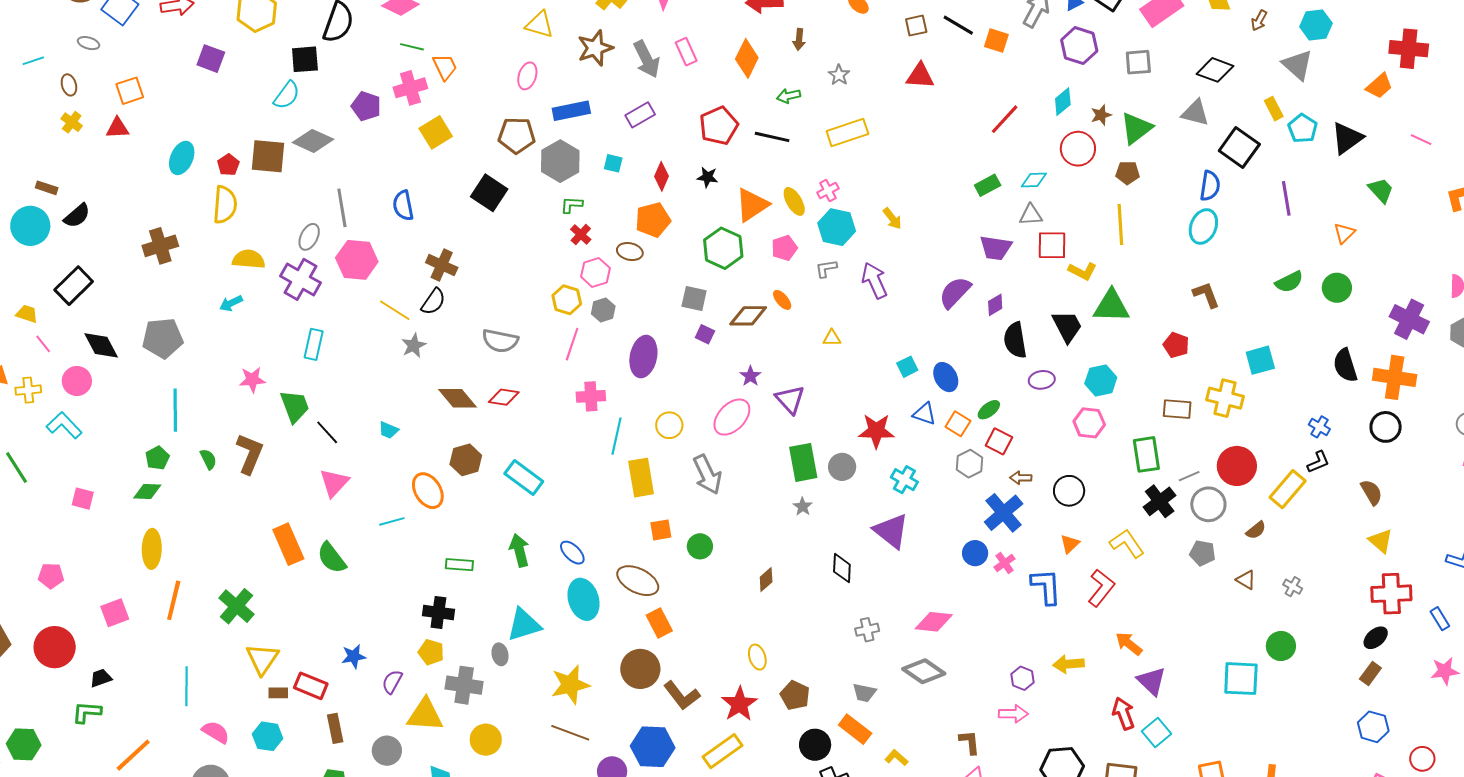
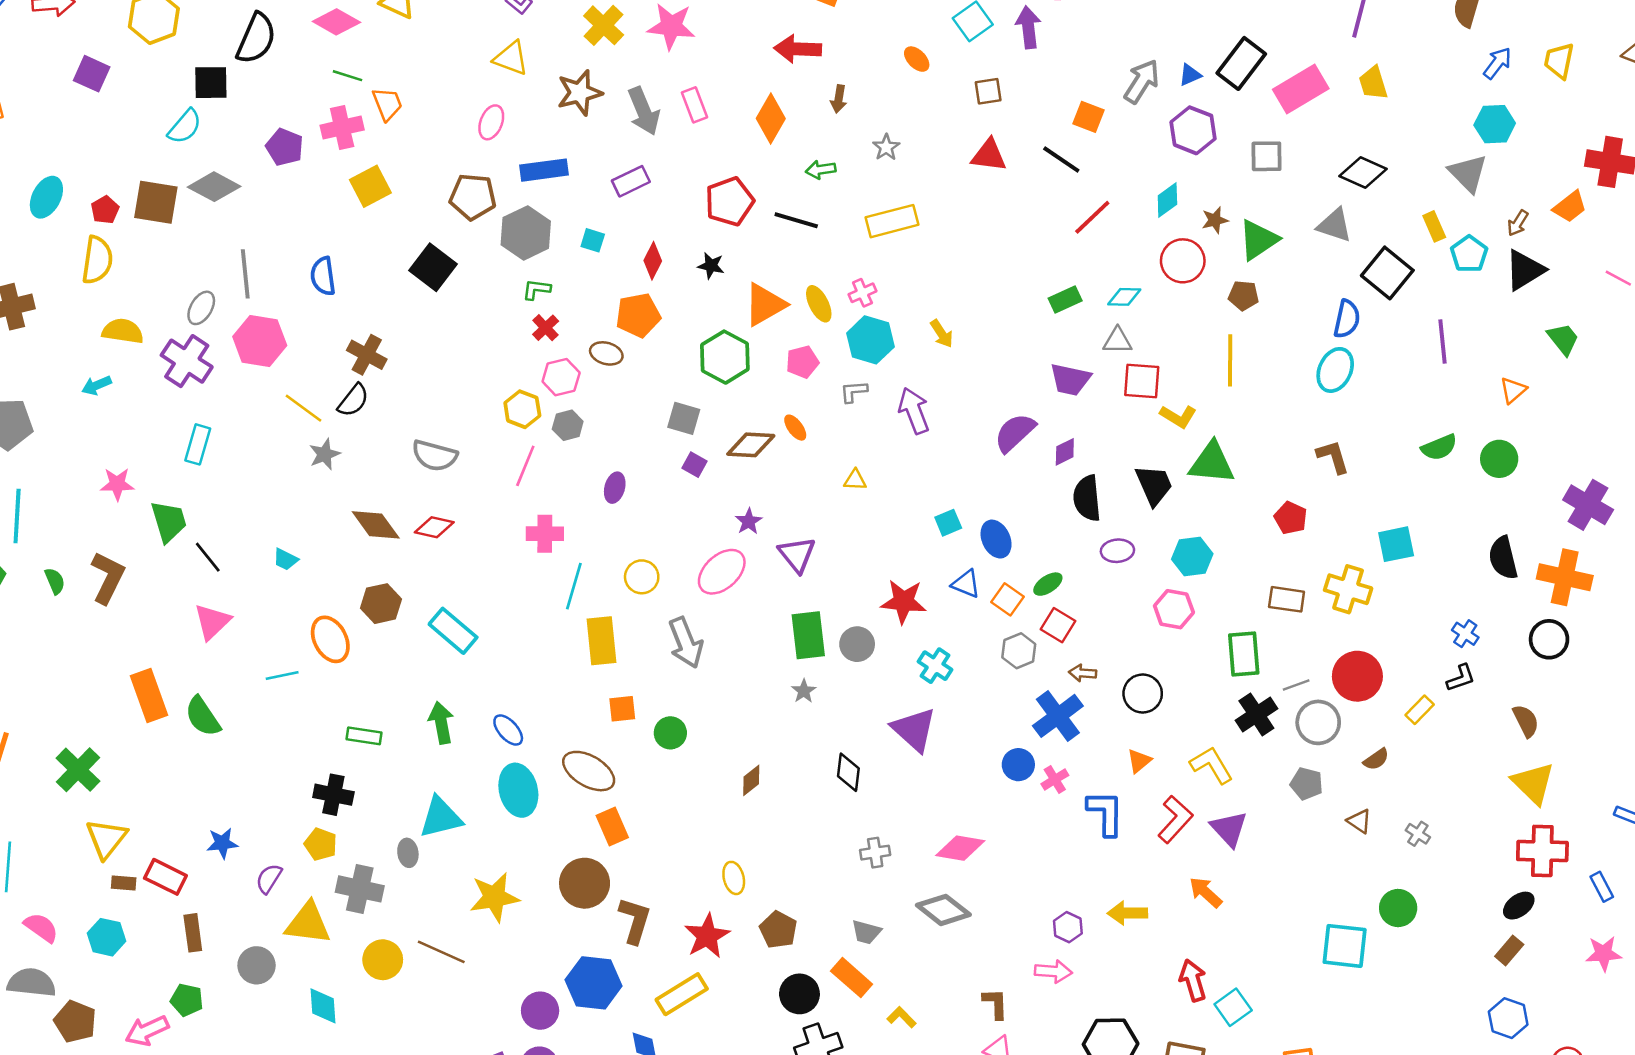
brown arrow: (1259, 20) -> (1518, 223), moved
black line: (958, 25) -> (1061, 159), moved
purple ellipse: (643, 357) -> (615, 488), size x0.6
yellow rectangle: (1288, 489) -> (1420, 710), size x0.6
yellow triangle: (1381, 541) -> (1533, 783), size x1.4
purple triangle: (1152, 681) -> (1229, 829), moved
brown L-shape: (682, 696) -> (635, 920), turned -129
brown line: (570, 733) -> (441, 952), moved

